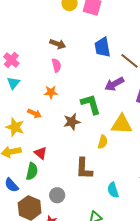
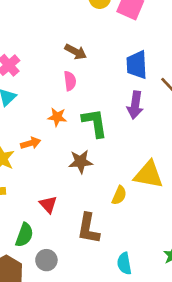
purple arrow: (114, 84) -> (135, 105), moved, turned -60
green L-shape: (91, 104) -> (95, 123), moved
orange arrow: (34, 114) -> (31, 143), turned -48
red triangle: (41, 153) -> (48, 205), moved
green semicircle: (32, 171) -> (24, 235), moved

